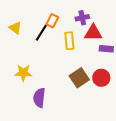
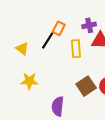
yellow triangle: (15, 28) -> (22, 49), moved
purple semicircle: (39, 98) -> (58, 106), moved

